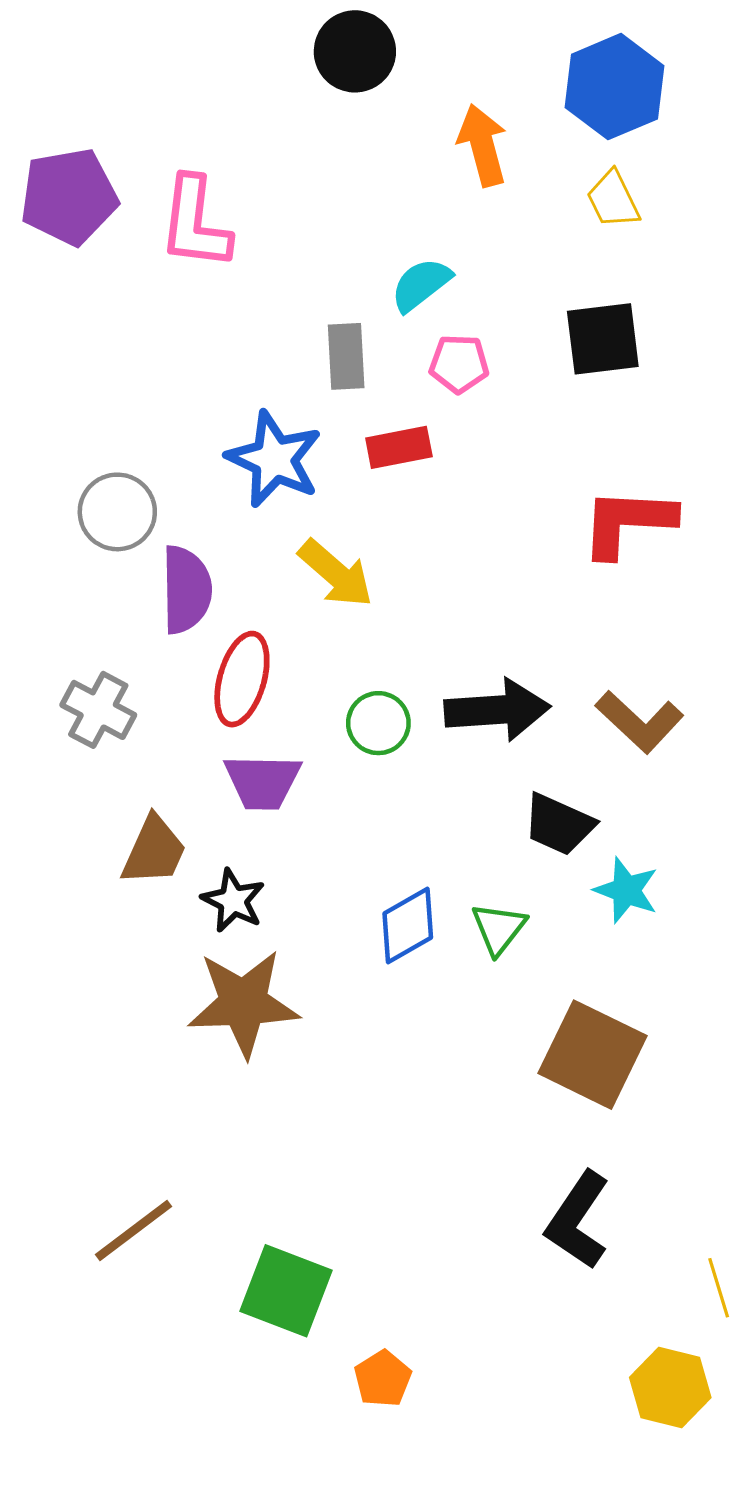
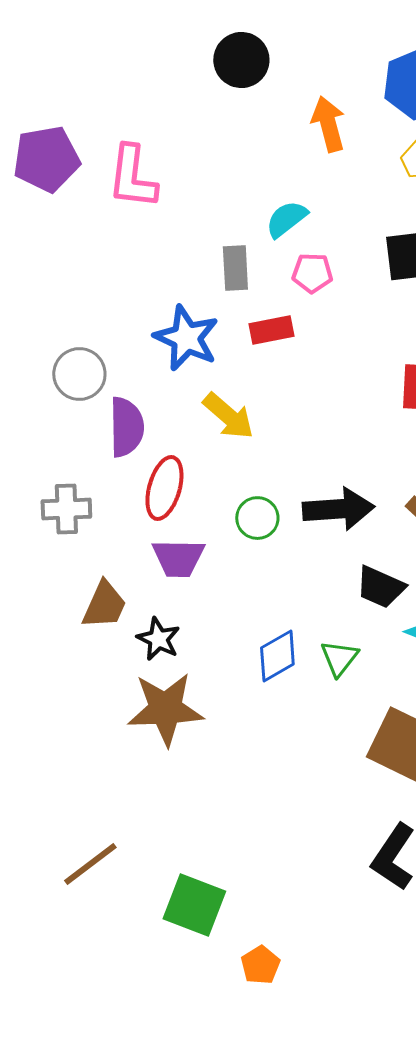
gray cross: (98, 710) -> (66, 509), turned -30

